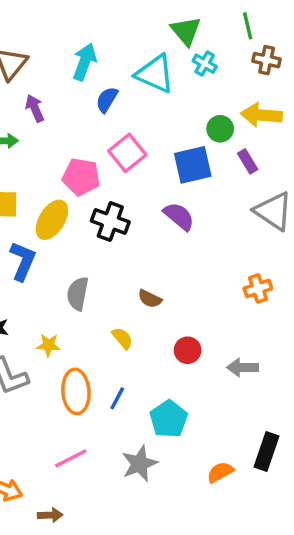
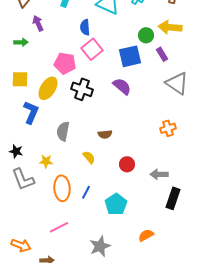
blue semicircle: (107, 100) -> (85, 27), moved, turned -35
brown semicircle: (150, 299) -> (105, 134), turned -32
black rectangle: (267, 452) -> (173, 198), moved
gray star: (139, 464) -> (100, 246), moved

